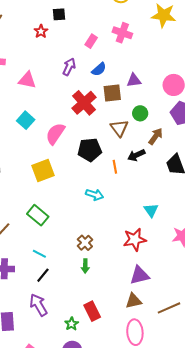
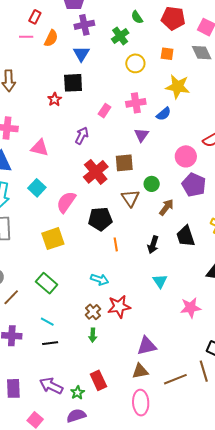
black square: (59, 14) -> (73, 83), size x1.5
pink cross: (122, 33) -> (136, 103), turned -30
blue semicircle: (99, 69) -> (164, 114), moved
purple triangle: (134, 80) -> (141, 135), moved, turned -49
black arrow: (136, 155) -> (153, 245), moved, turned -48
orange line: (115, 167) -> (116, 244), moved
cyan arrow: (95, 195) -> (100, 280), moved
red star: (135, 240) -> (119, 307), moved
black line: (43, 275) -> (50, 343), turned 42
purple arrow: (38, 305) -> (51, 386), moved, turned -35

